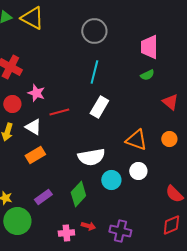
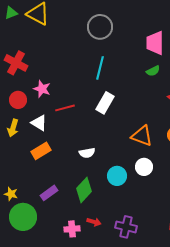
white semicircle: (91, 157) -> (87, 153), moved, size x0.6

